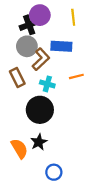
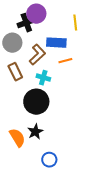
yellow line: (73, 17) -> (75, 23), moved
gray circle: (27, 46) -> (12, 43), moved
orange line: (76, 76) -> (65, 61), moved

